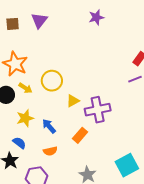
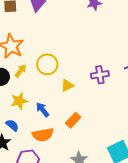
yellow arrow: (25, 88) -> (21, 71), turned -88
purple cross: (98, 110) -> (100, 75), moved, size x0.7
orange semicircle: (50, 151) -> (43, 135), size x1.5

